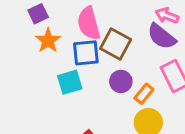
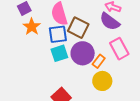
purple circle: (121, 81) -> (83, 53), size x1.5
cyan square: (70, 82) -> (59, 53), moved

